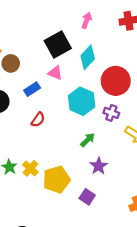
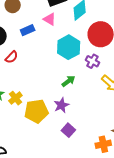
red semicircle: (38, 120) -> (11, 57), moved
purple star: (99, 166) -> (61, 105), moved
purple square: (87, 197) -> (68, 130), moved

